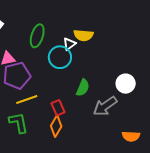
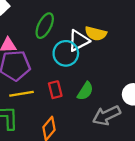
white triangle: (69, 44) -> (79, 41), size x1.5
red rectangle: (58, 108) -> (55, 90), moved

